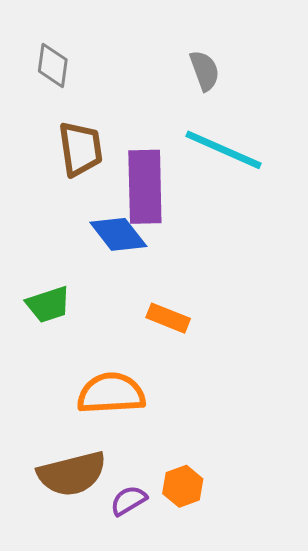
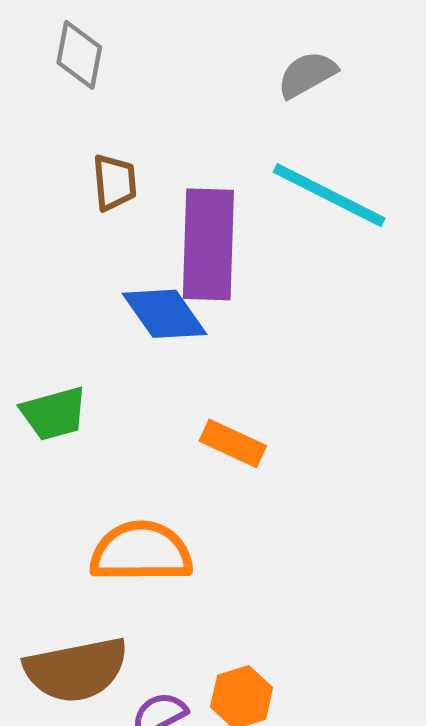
gray semicircle: (205, 71) -> (307, 75), turned -102
brown trapezoid: (80, 149) -> (114, 182), size x0.7

